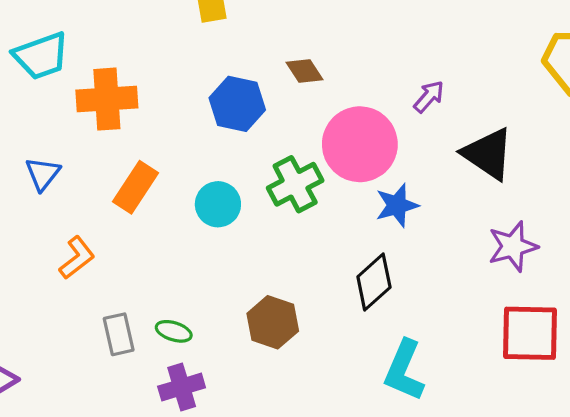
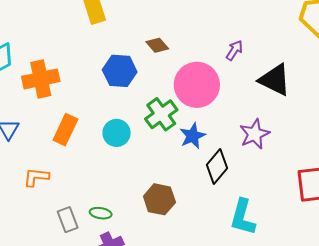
blue star: (397, 205) -> (193, 136), moved
purple star: (513, 246) -> (255, 134), moved
orange L-shape: (77, 258) -> (36, 177), turned -128

